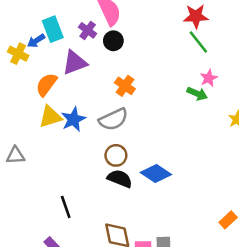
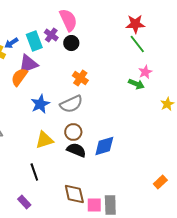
cyan rectangle: (53, 29) -> (34, 41), moved
purple triangle: (75, 63) -> (28, 64), moved
yellow triangle: (50, 117) -> (44, 140), moved
blue diamond: (156, 173) -> (104, 146), turned -50

